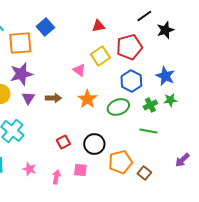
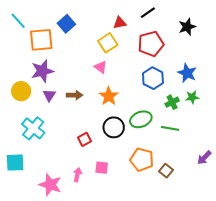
black line: (144, 16) -> (148, 13), moved
yellow square: (100, 56) -> (108, 43), moved
green ellipse: (118, 107) -> (141, 119), moved
black circle: (94, 144) -> (114, 127), moved
orange pentagon: (120, 162) -> (142, 160), turned 30
pink star: (29, 169) -> (50, 185), moved, size x1.6

